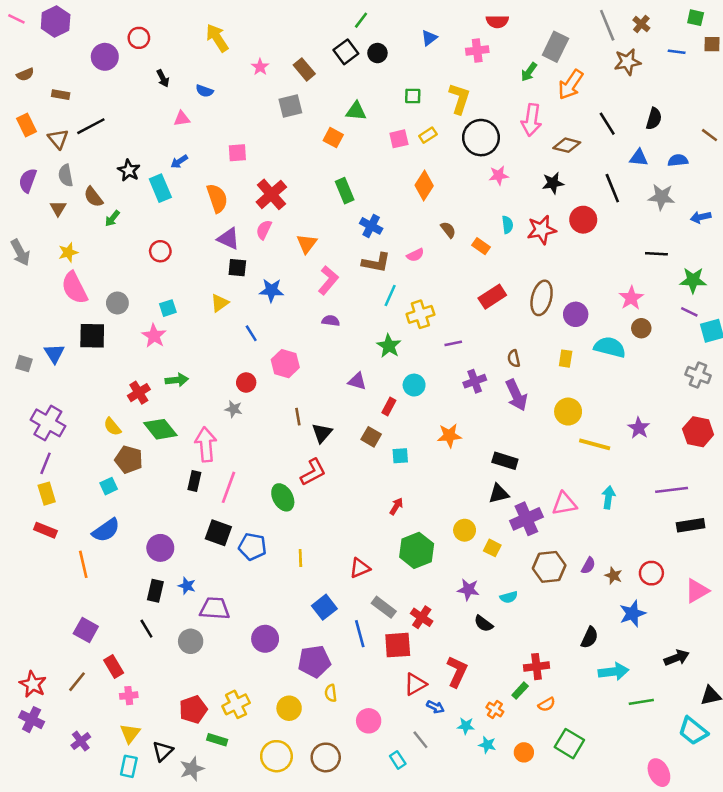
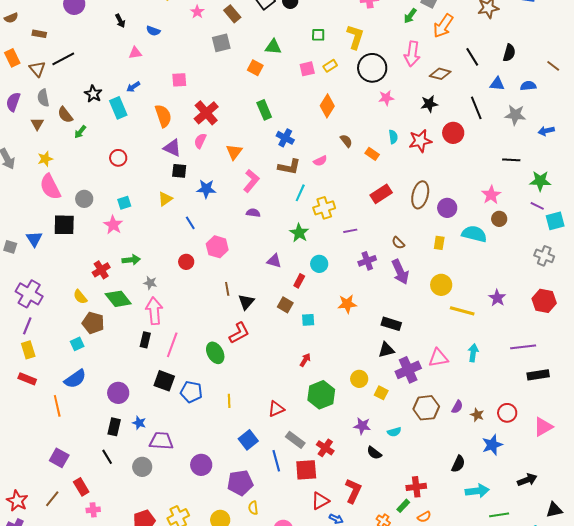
brown semicircle: (514, 359) -> (398, 243), turned -32
gray star: (234, 409) -> (150, 283), moved

